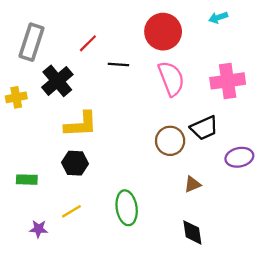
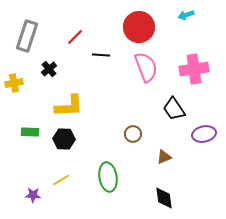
black cross: (57, 81) -> (49, 69), size x0.6
black trapezoid: (204, 128) -> (174, 109), turned 80
brown circle: (170, 141) -> (133, 134), moved, size x0.7
green rectangle: (27, 180) -> (30, 132), moved

